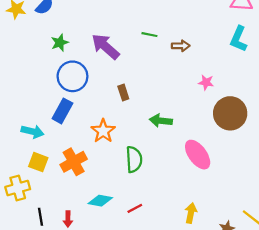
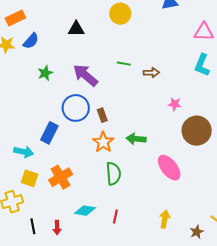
blue circle: (72, 76) -> (76, 108), moved
orange star: (103, 131) -> (103, 142), moved
red line: (135, 208) -> (115, 216), turned -48

